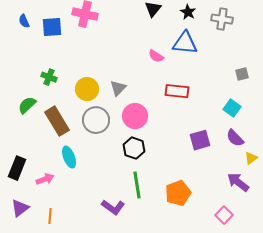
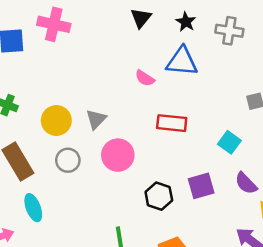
cyan square: (232, 108) -> (229, 142), moved
gray circle: (96, 120) -> (68, 160), size x0.7
black hexagon: (134, 148) -> (159, 196), moved

